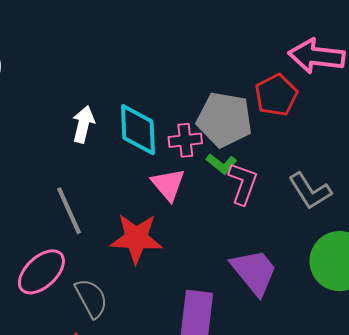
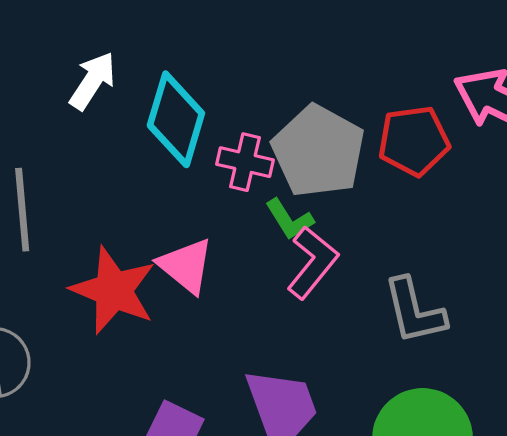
pink triangle: (168, 185) -> (186, 266), moved, turned -30

